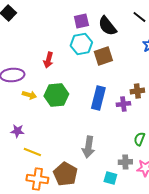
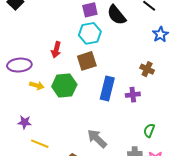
brown square: (103, 56) -> (87, 61), moved
brown cross: (137, 91) -> (147, 69), moved, turned 32
gray arrow: (88, 147) -> (97, 139), turned 125

